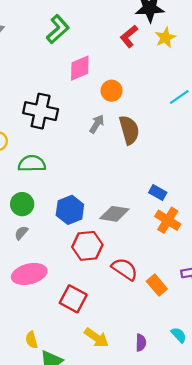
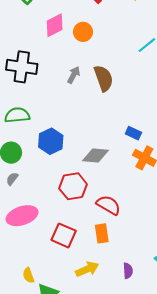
orange circle: (112, 91) -> (83, 32), moved
blue hexagon: (70, 210) -> (51, 141), moved
orange rectangle: (157, 285) -> (102, 233), moved, turned 36
yellow arrow: (96, 338) -> (87, 269), turned -55

